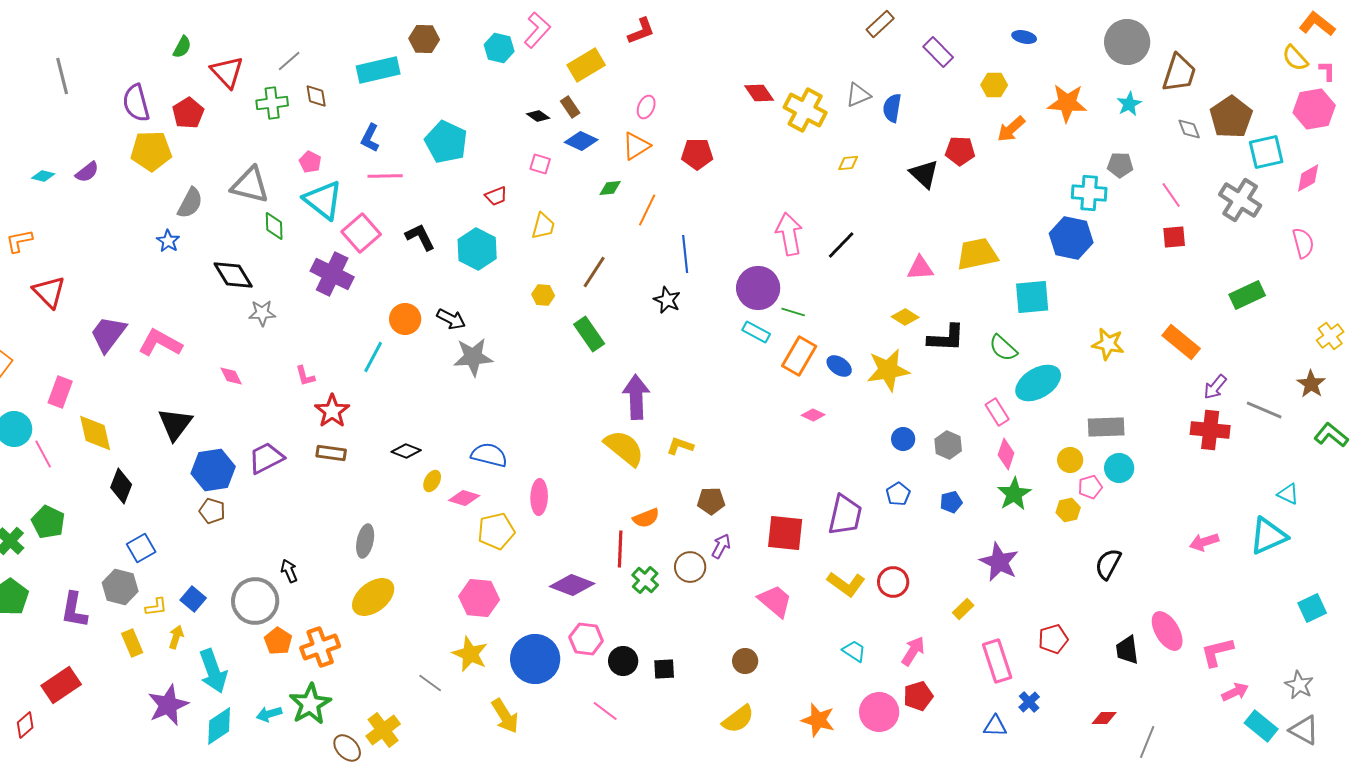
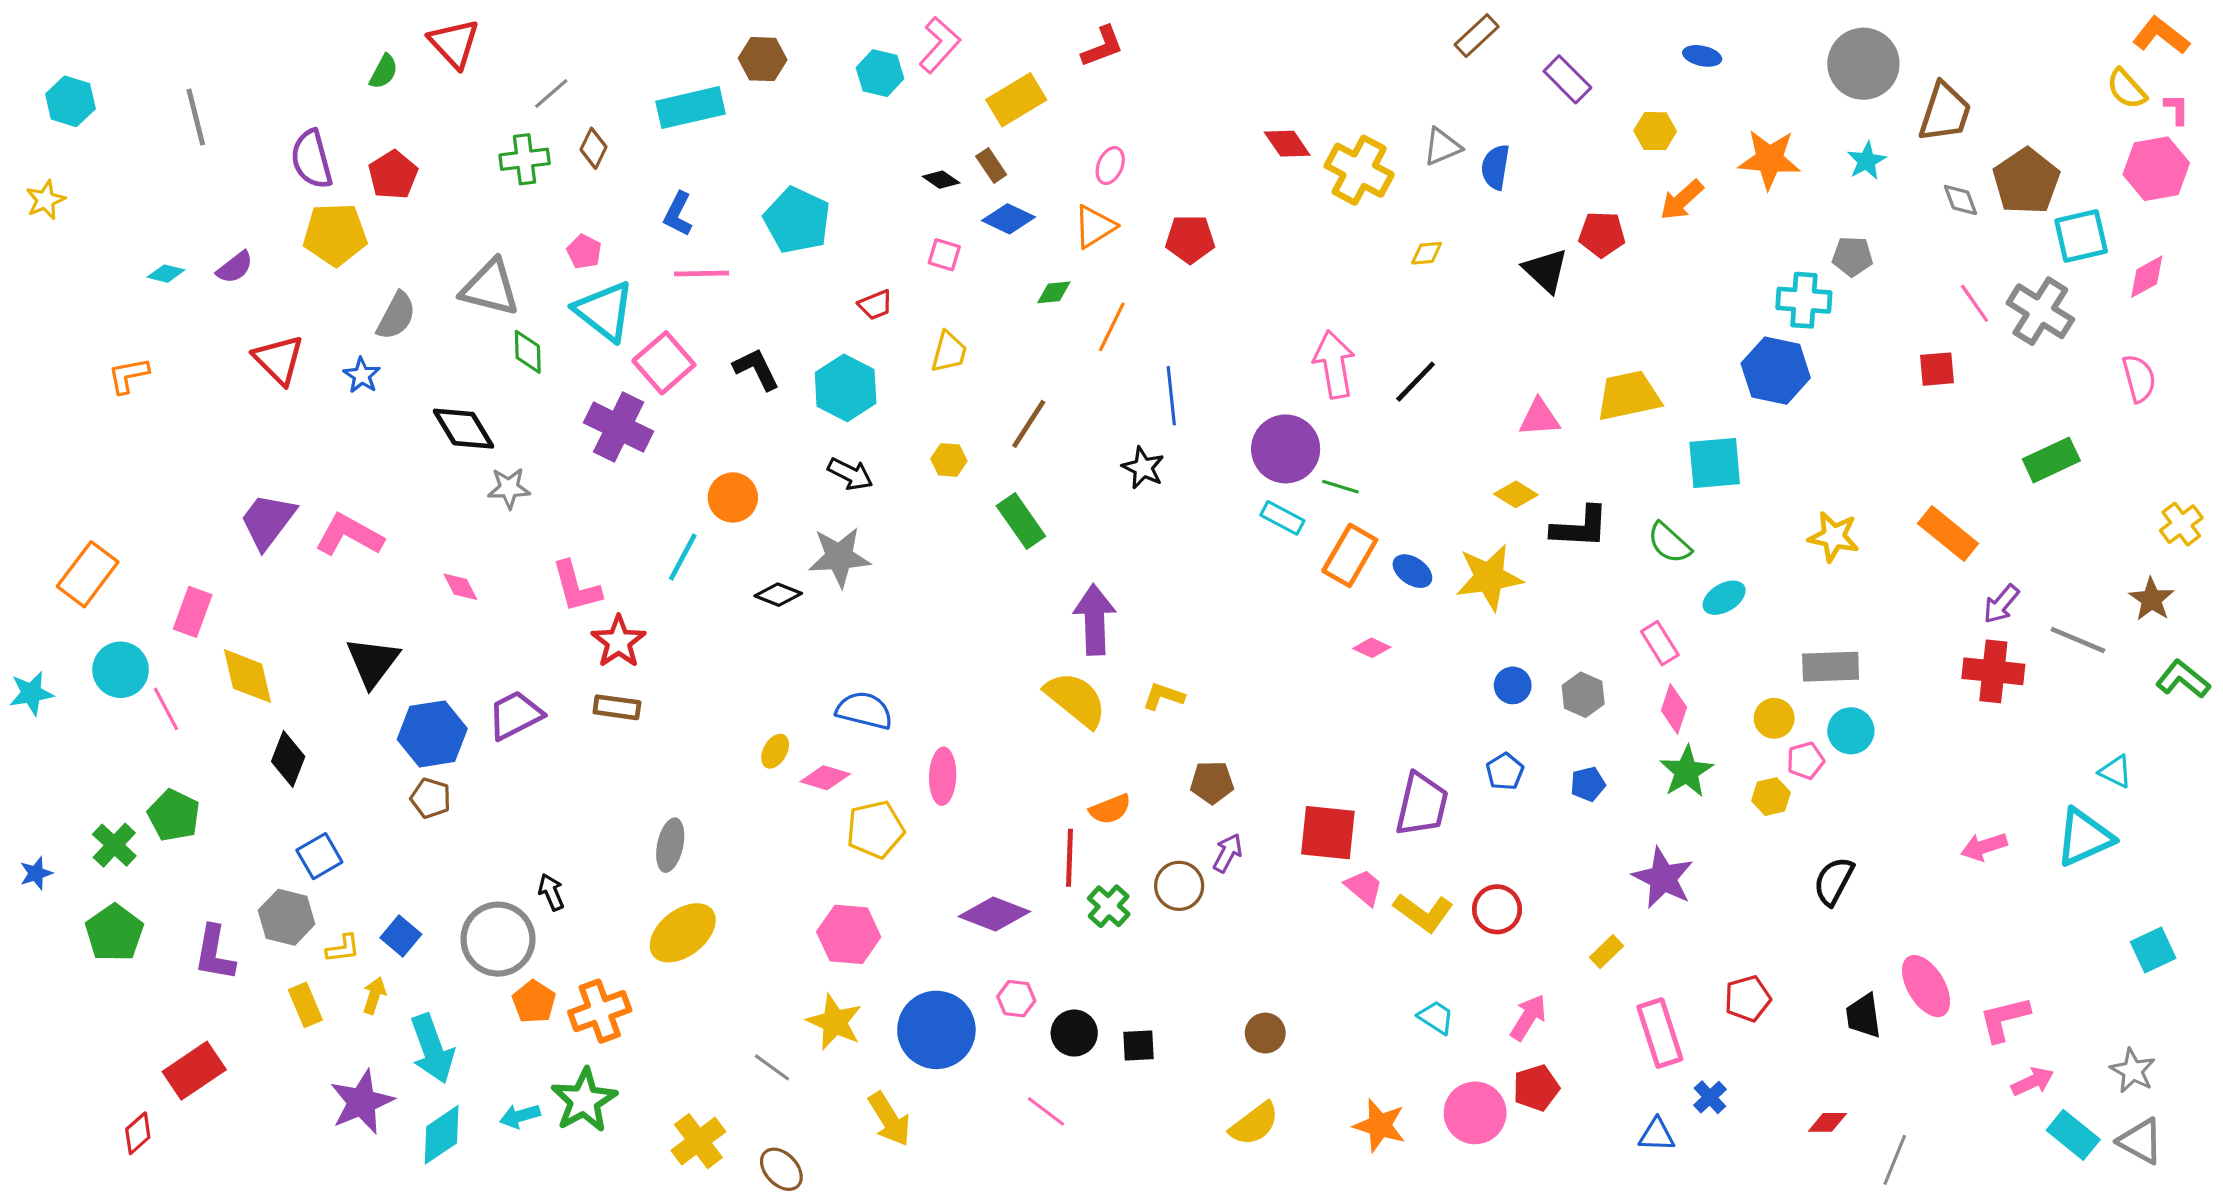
red triangle: (227, 72) -> (454, 43), moved
brown diamond: (316, 96) -> (593, 148), turned 35
pink line: (1171, 195) -> (1975, 303), moved
red triangle: (49, 292) -> (279, 360), moved
black arrow: (451, 319) -> (850, 474), moved
pink L-shape: (305, 376) -> (576, 587), size x1.6
cyan ellipse: (1038, 383) -> (1724, 598), size x0.6
black diamond: (406, 451) -> (778, 595), moved
pink trapezoid: (775, 601) -> (1364, 887), moved, size x0.7
pink hexagon: (586, 639) -> (1016, 999), size x0.7
brown ellipse: (347, 748) -> (781, 1169), moved

